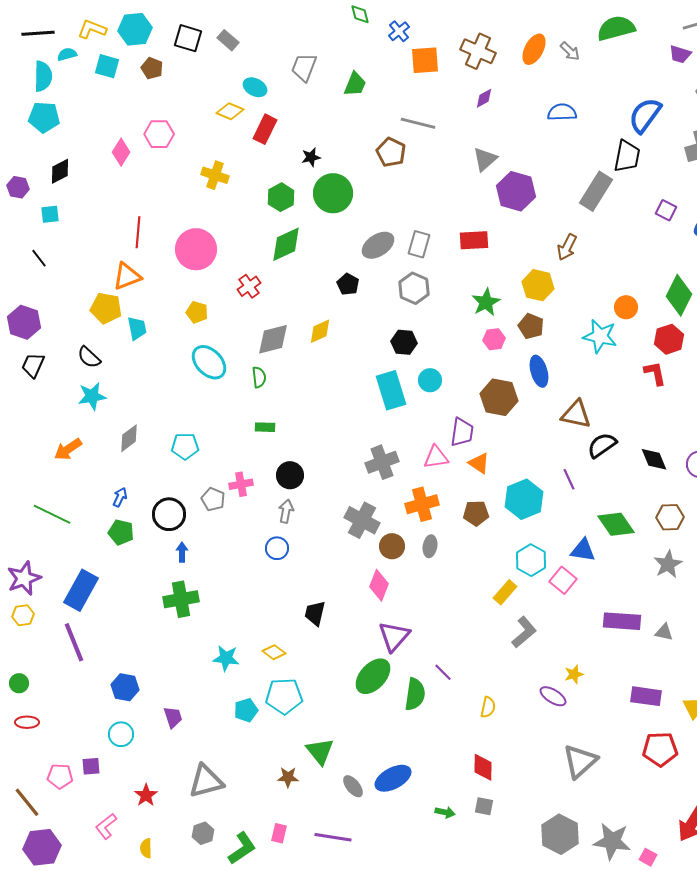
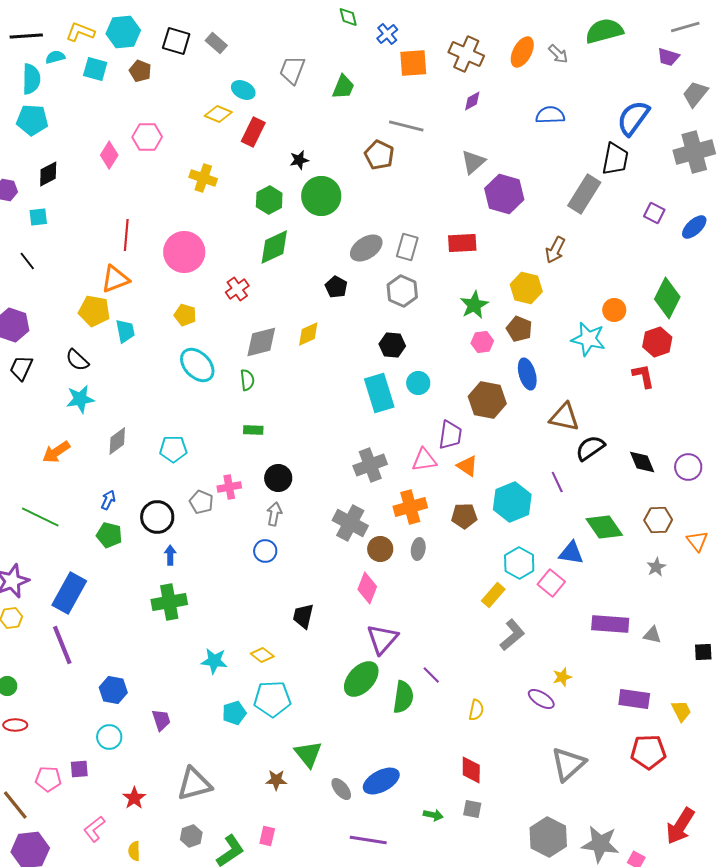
gray star: (668, 564) -> (656, 567), size x0.7
purple line: (333, 837) -> (368, 840), moved

